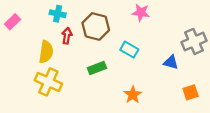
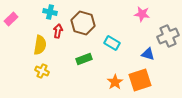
pink star: (141, 13) -> (142, 14), moved
yellow cross: (48, 82) -> (42, 71), size x0.6
orange square: (191, 92) -> (140, 80), moved, size x1.6

